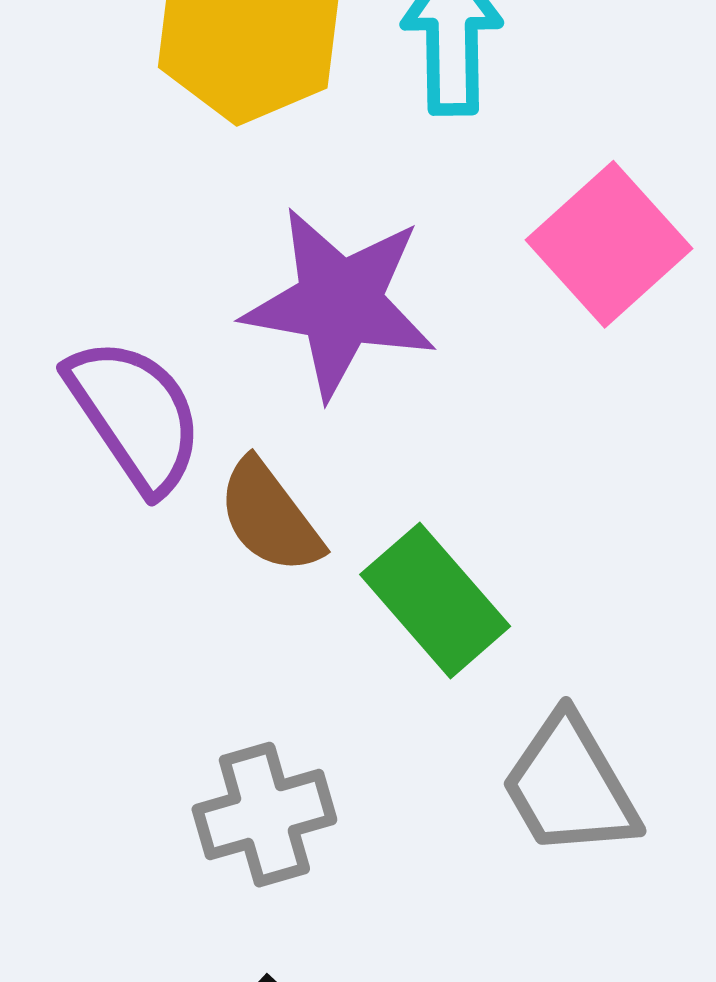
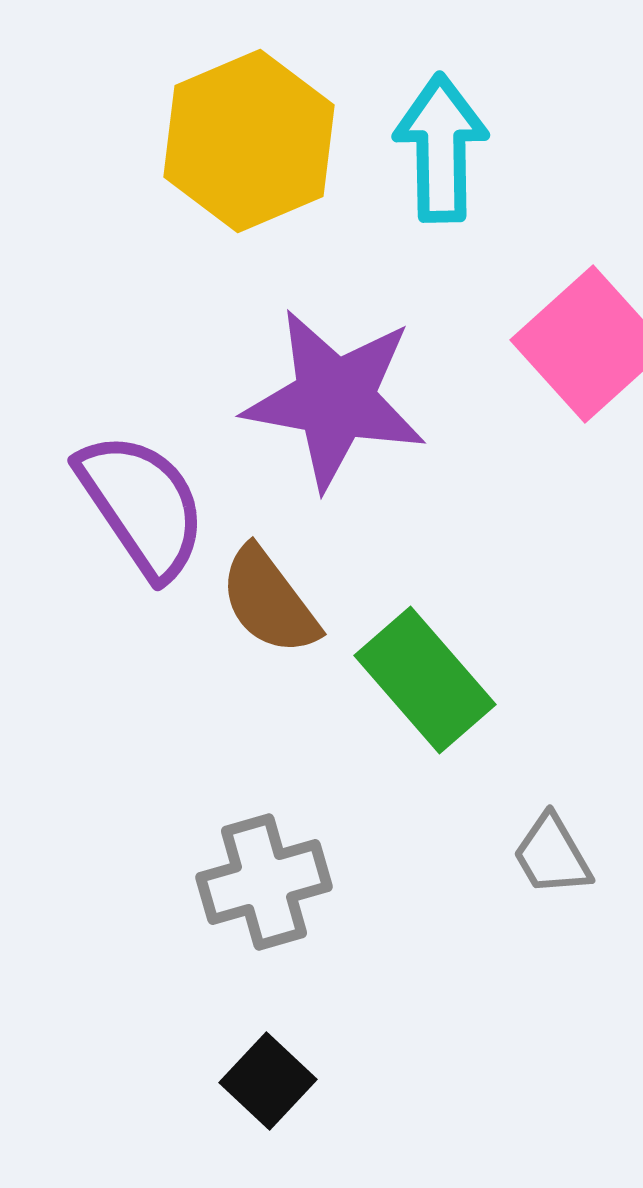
gray trapezoid: (570, 786) -> (552, 855), size x0.6

